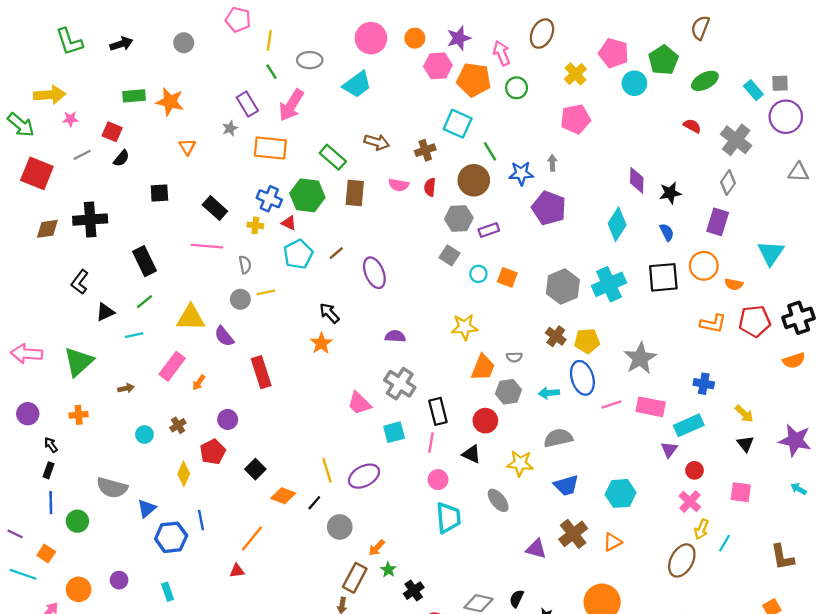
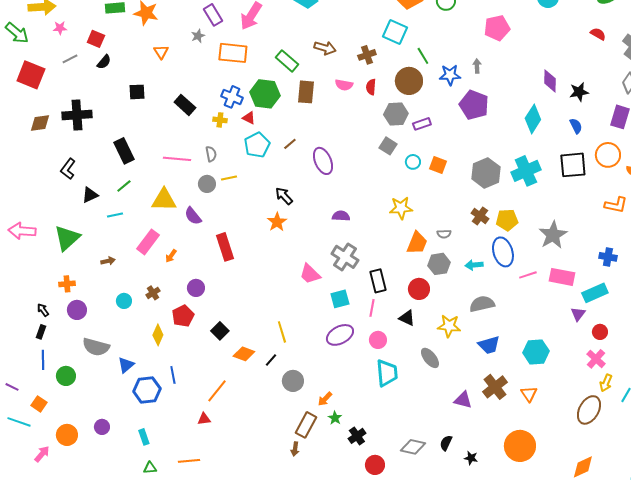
pink line: (207, 246) -> (177, 159), moved
purple circle: (28, 414) -> (77, 310), moved
purple ellipse: (364, 476) -> (340, 335), moved
orange triangle: (612, 542) -> (529, 394), turned -36

